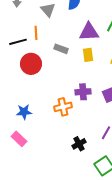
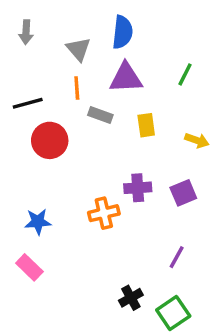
purple triangle: (89, 32) -> (126, 78), moved
orange line: (36, 33) -> (77, 88), moved
black cross: (79, 144) -> (131, 298), moved

